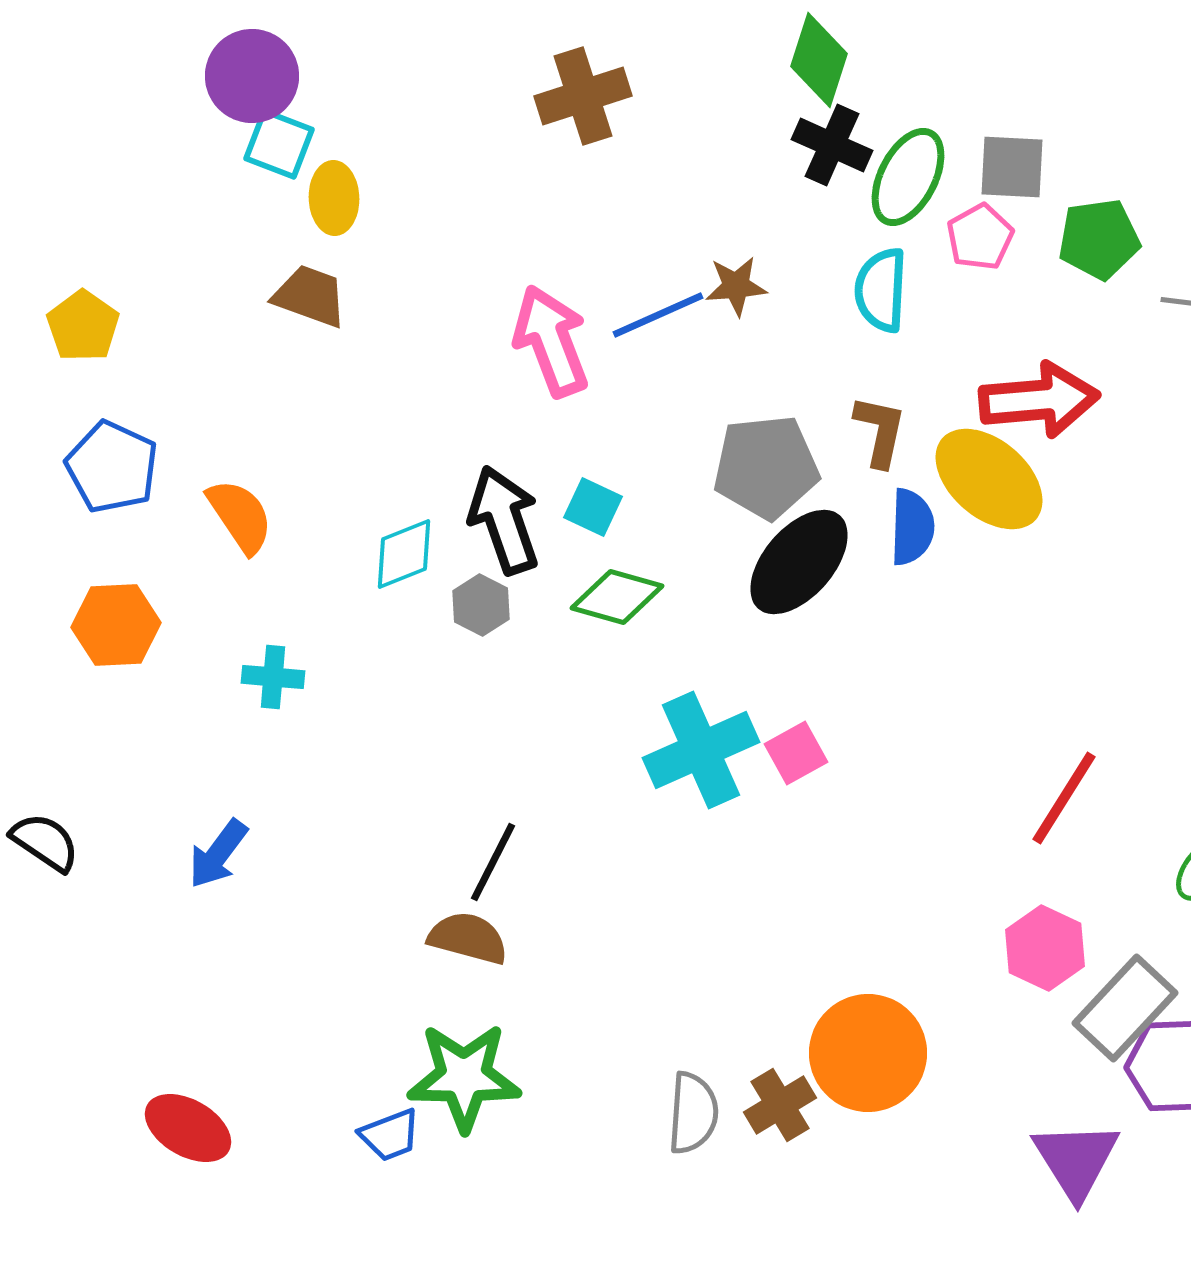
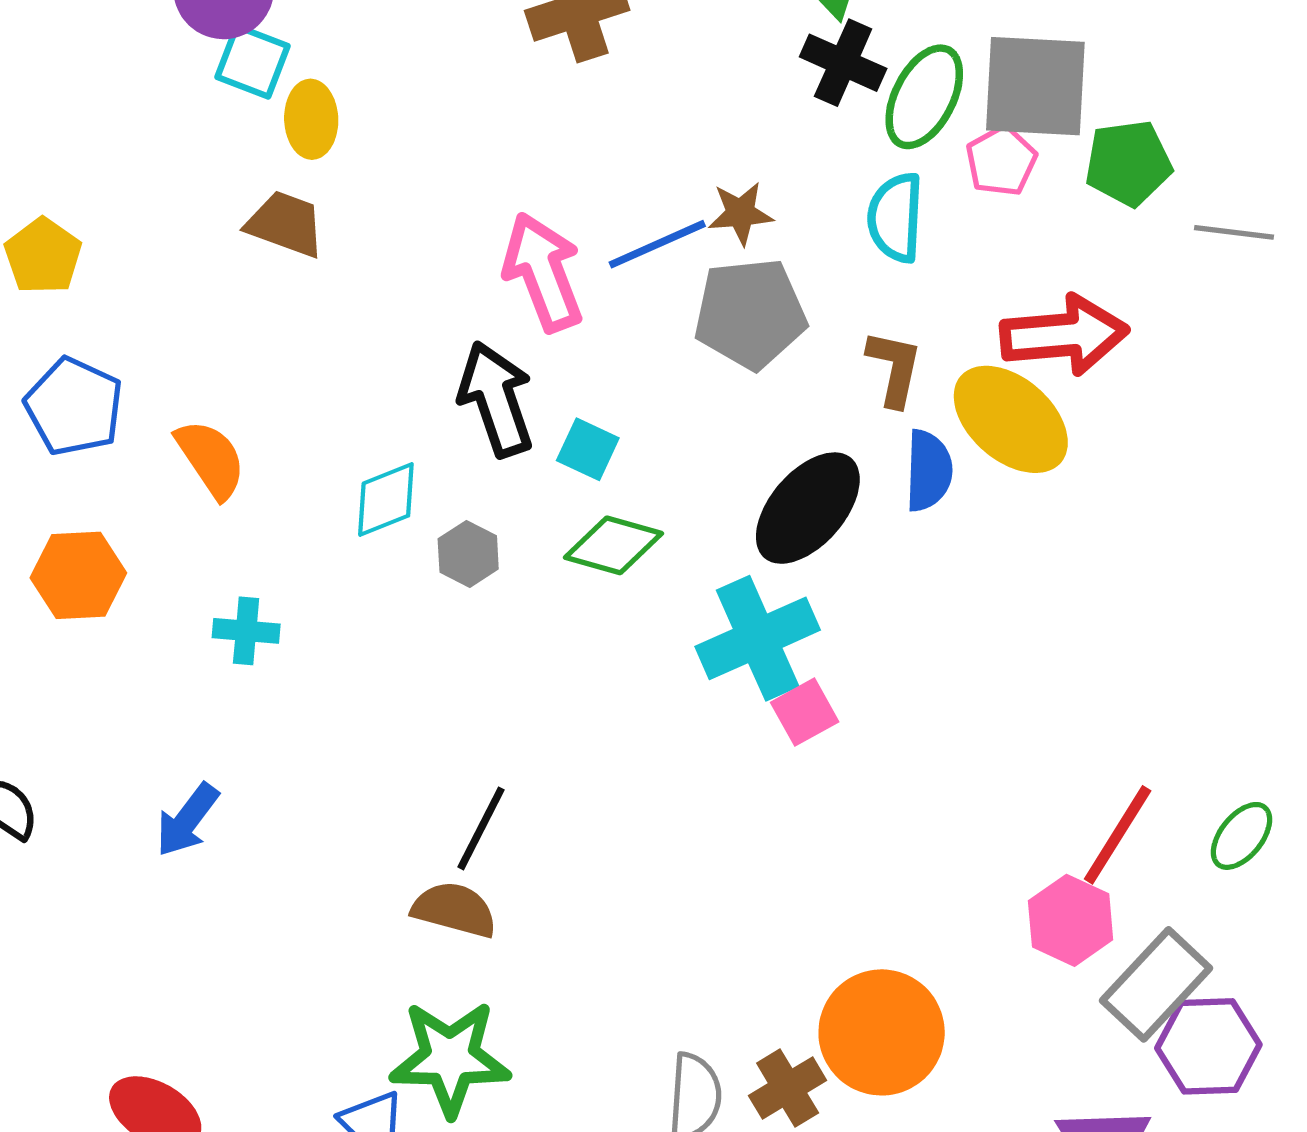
gray square: (1012, 167) -> (1035, 86), size x1.5
gray pentagon: (766, 467) -> (750, 314), moved
black arrow: (504, 520) -> (496, 399), moved
cyan cross: (701, 750) -> (758, 638), moved
red line: (1064, 798) -> (1118, 835), moved

